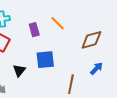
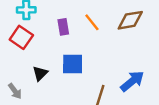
brown diamond: (91, 40) -> (130, 20), moved
blue arrow: (96, 68) -> (132, 81), size x1.5

